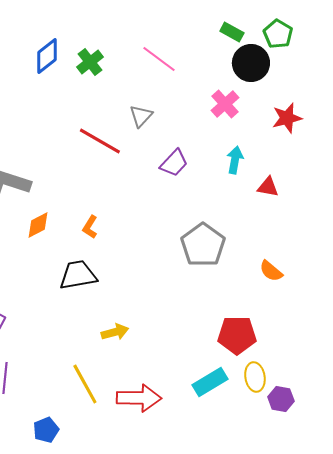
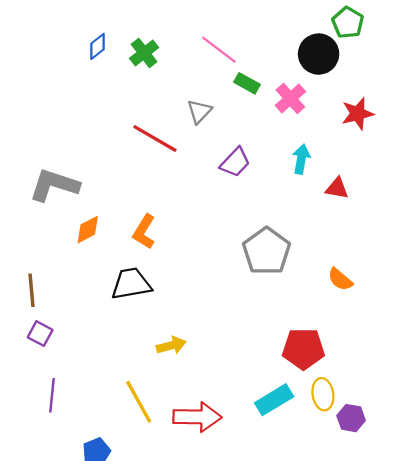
green rectangle: (232, 32) -> (247, 83), moved
blue diamond: (47, 56) -> (98, 46), size x0.7
orange L-shape: (90, 227) -> (144, 232), size x1.4

